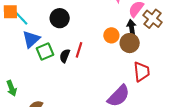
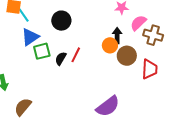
brown cross: (153, 19) -> (153, 35), turned -30
black arrow: (132, 28) -> (117, 36), moved
red trapezoid: (142, 72) -> (150, 69), moved

